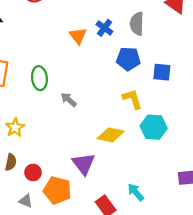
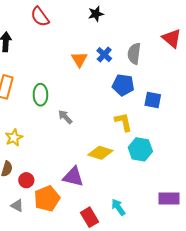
purple triangle: (84, 164) -> (73, 177), turned -45
orange pentagon: (57, 190) -> (47, 199), turned 30

